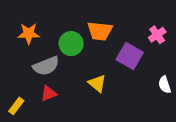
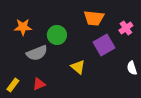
orange trapezoid: (100, 31) -> (94, 18), moved
purple square: (130, 56) -> (104, 45), turned 30
red triangle: (49, 93) -> (39, 84), moved

